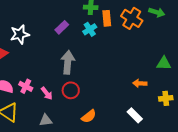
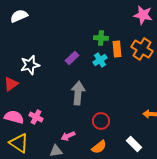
red circle: (71, 90) -> (101, 121), moved
pink arrow: (47, 93) -> (68, 136), moved, turned 104
white rectangle: (135, 115) -> (134, 144), moved

